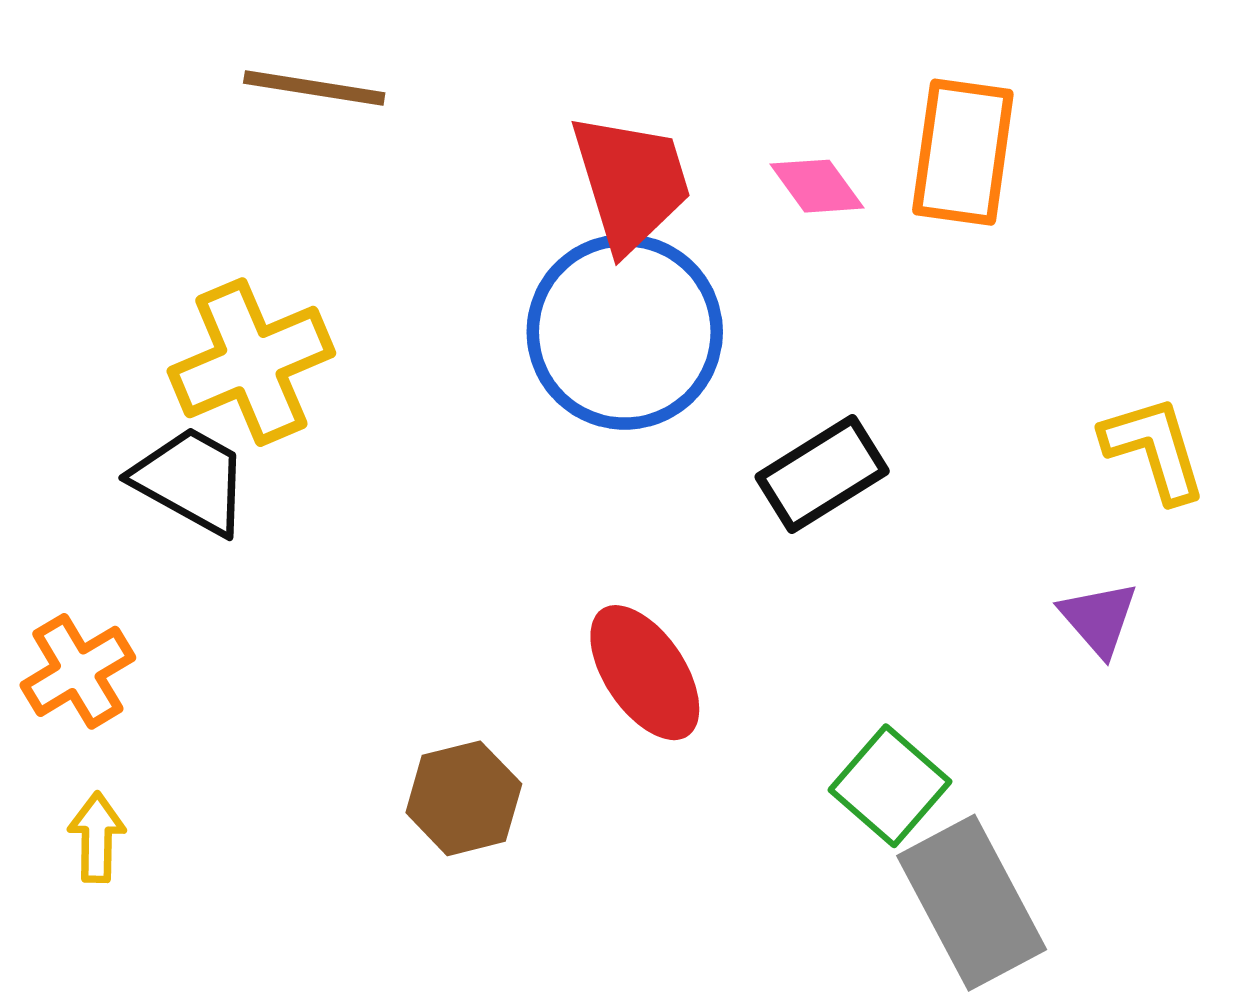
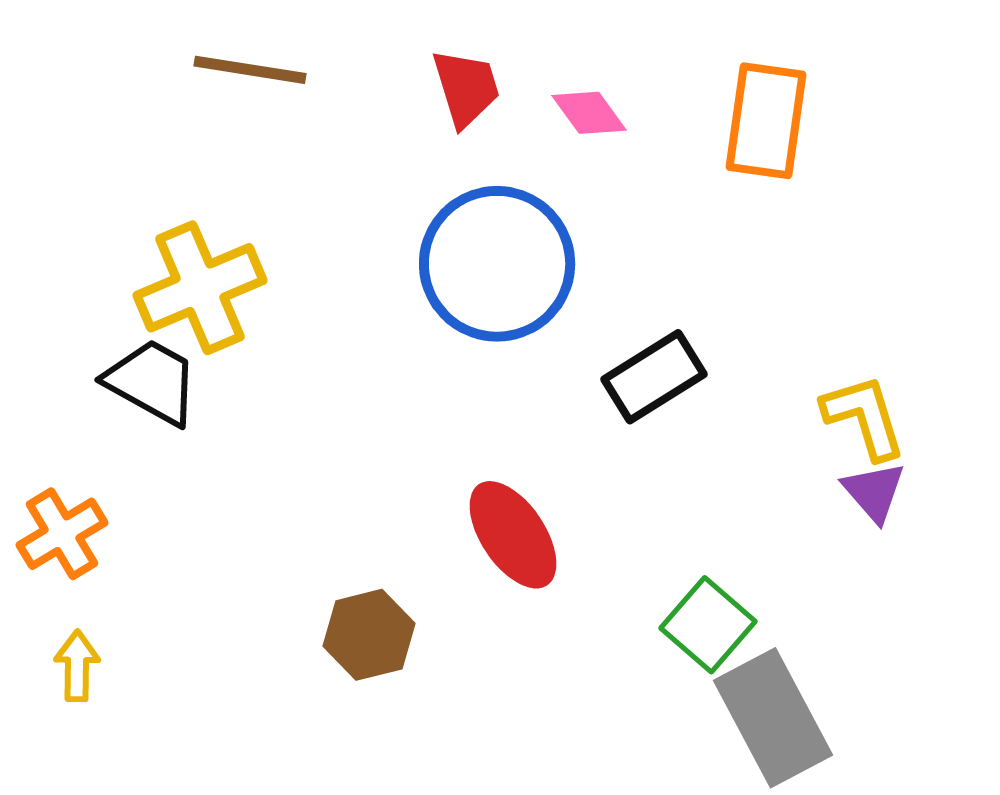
red trapezoid: (631, 182) -> (466, 88), moved, size x0.7
pink diamond: (817, 186) -> (589, 113), moved
yellow L-shape: (1154, 449) -> (864, 417), moved

